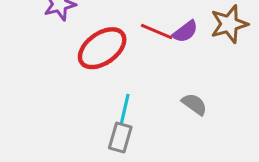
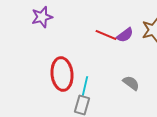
red ellipse: (102, 48) -> (62, 74), moved, turned -60

